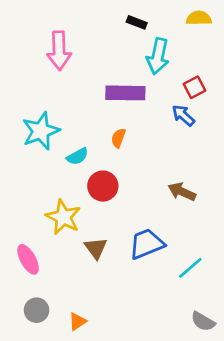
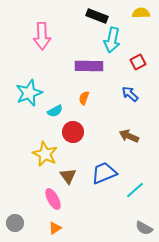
black rectangle: (137, 22) -> (97, 16), size x1.5
blue arrow: (183, 115) -> (130, 94), moved
pink ellipse: (28, 259) -> (53, 199), moved
gray circle: (37, 310) -> (15, 223), moved

